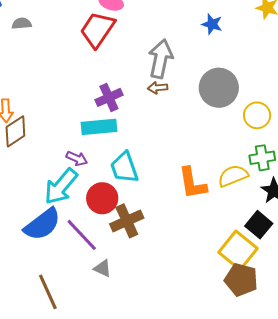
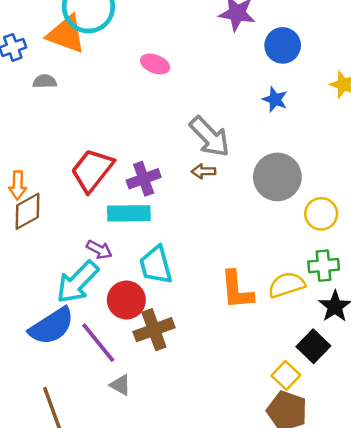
red trapezoid: (97, 30) -> (92, 170), moved
gray arrow: (161, 59) -> (210, 137), turned 120
yellow square: (238, 250) -> (286, 375), size x0.6

